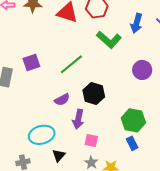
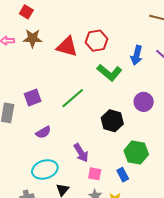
black hexagon: (94, 94) -> (112, 121), moved
purple semicircle: (62, 100) -> (43, 132), moved
purple arrow: (78, 119) -> (81, 153), turned -42
blue rectangle: (132, 143) -> (123, 175), moved

